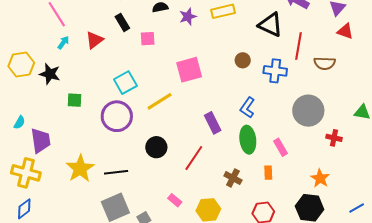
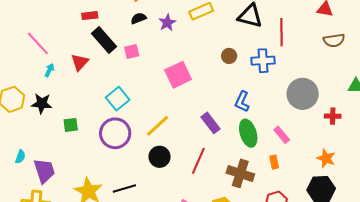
black rectangle: (122, 22) -> (104, 40), size x1.5
brown semicircle: (325, 63) -> (334, 40), moved
yellow line: (160, 101) -> (157, 126), moved
brown cross: (233, 178) -> (240, 173), size x1.5

